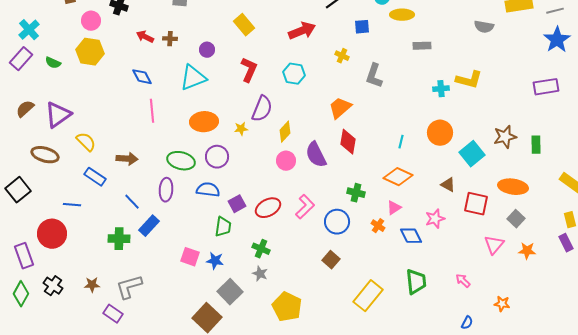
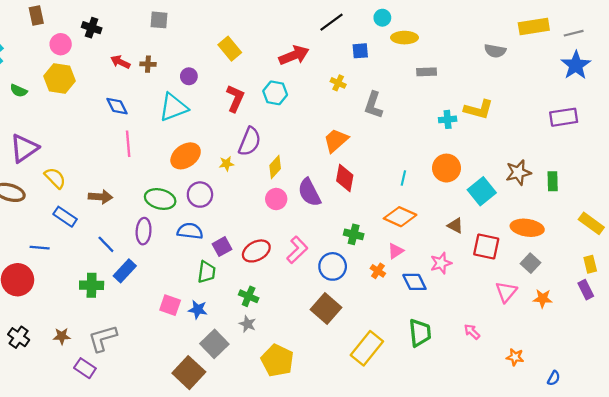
cyan hexagon: (294, 74) -> (275, 93), moved
orange ellipse: (204, 122) -> (186, 156), turned -32
brown square: (331, 260) -> (326, 308), size x1.5
blue semicircle: (467, 323) -> (554, 378), moved

